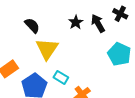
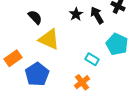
yellow triangle: (47, 49) -> (49, 39), turned -40
cyan rectangle: (61, 77) -> (92, 59), moved

